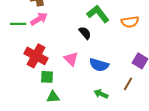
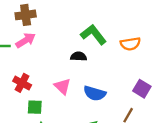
black semicircle: (85, 33) -> (79, 56), turned -48
red cross: (36, 56) -> (22, 83), size x0.7

